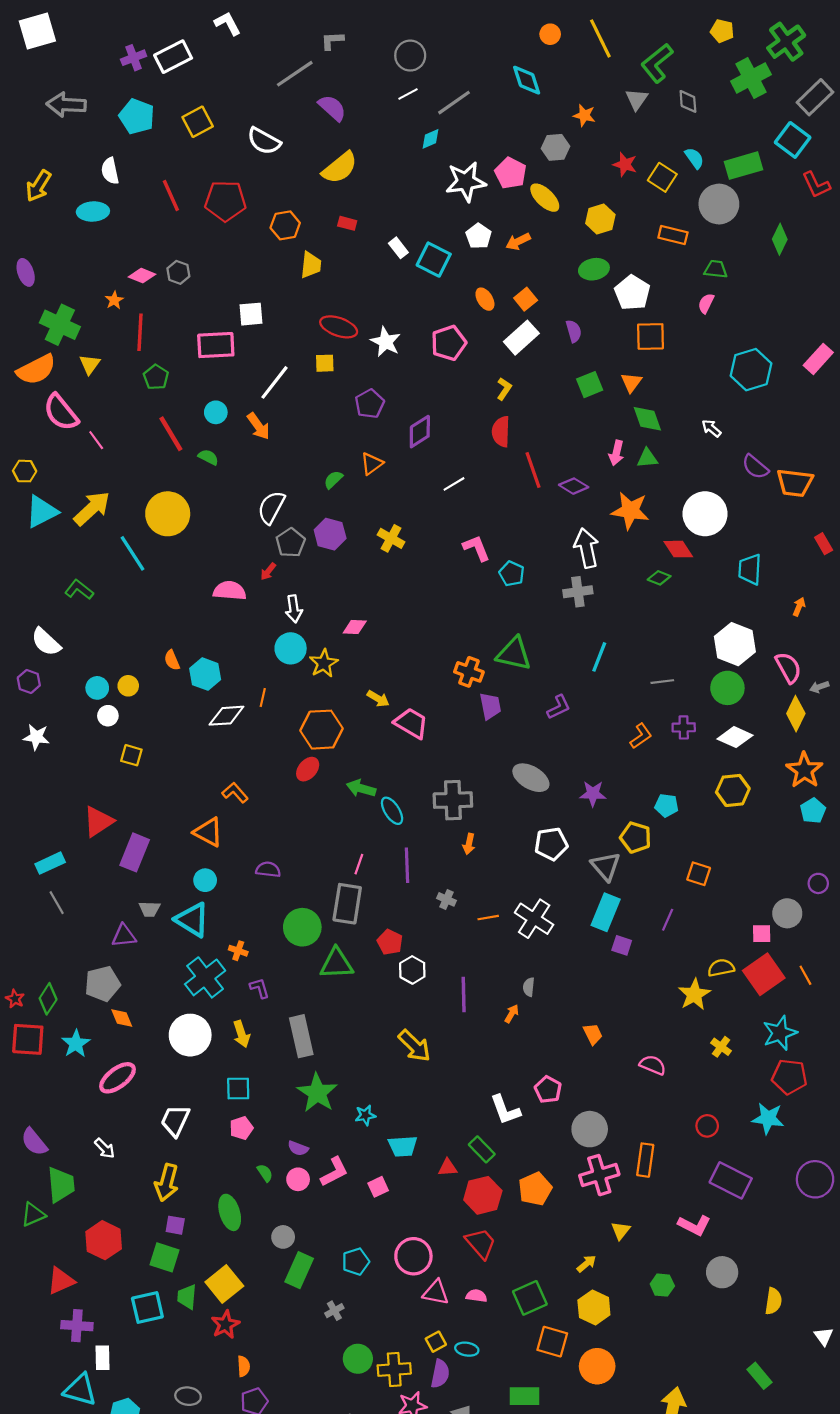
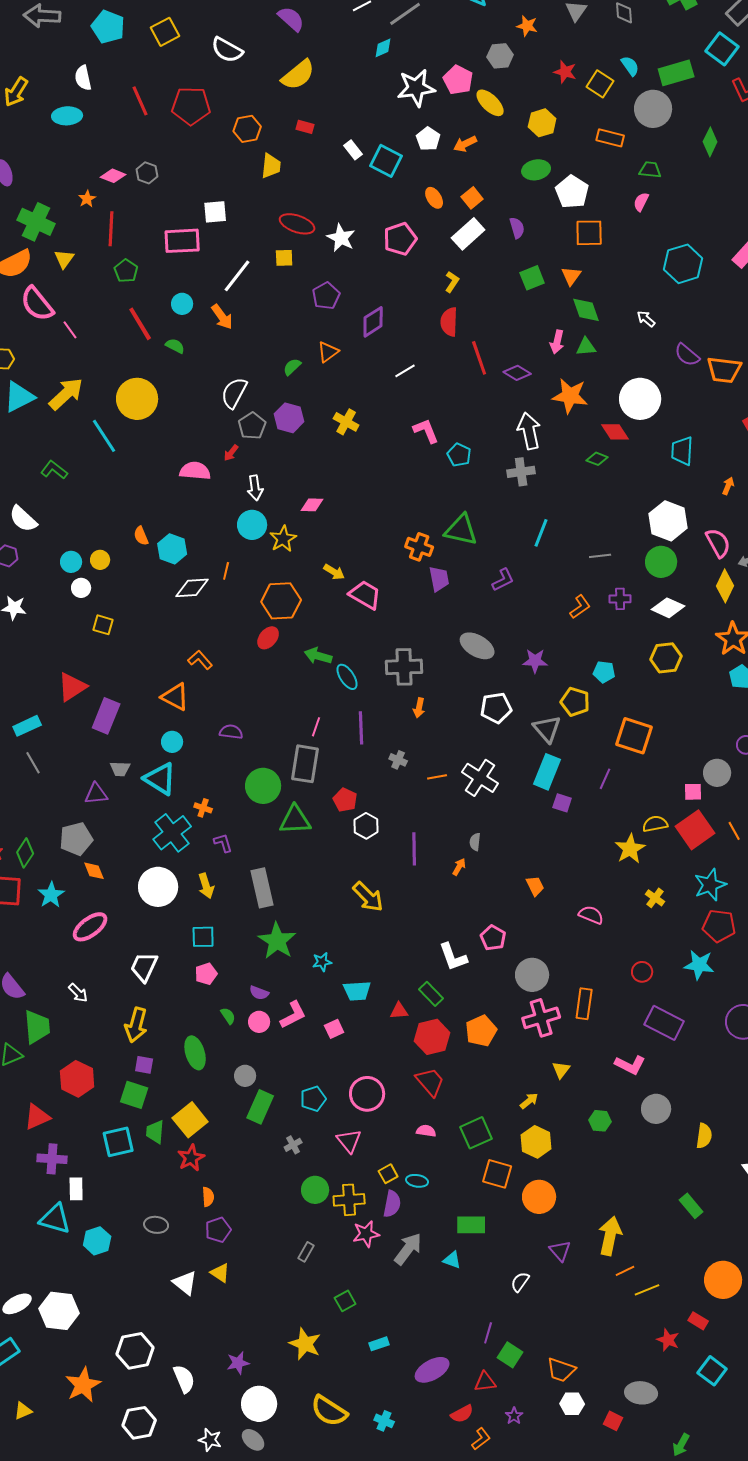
orange square: (699, 874) -> (634, 736), size x1.6
pink triangle: (436, 1293) -> (349, 1141), moved, turned 40

